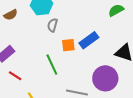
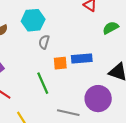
blue rectangle: (89, 40) -> (82, 58), turned 30

